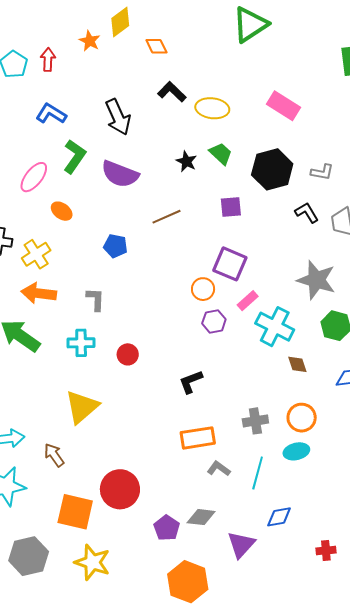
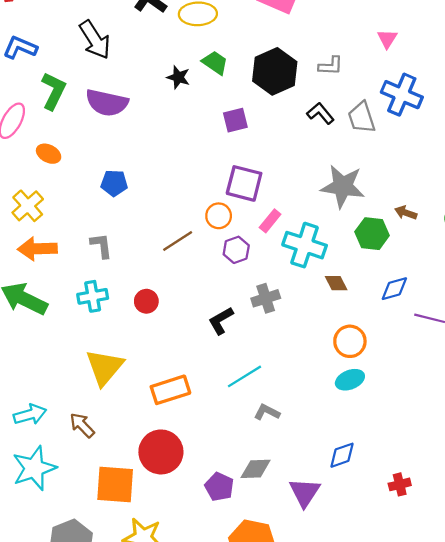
brown line: (167, 217) -> (178, 241), moved
gray cross: (255, 421) -> (266, 298), moved
orange rectangle: (198, 438) -> (170, 390), moved
cyan line: (258, 473) -> (245, 376), moved, turned 52

